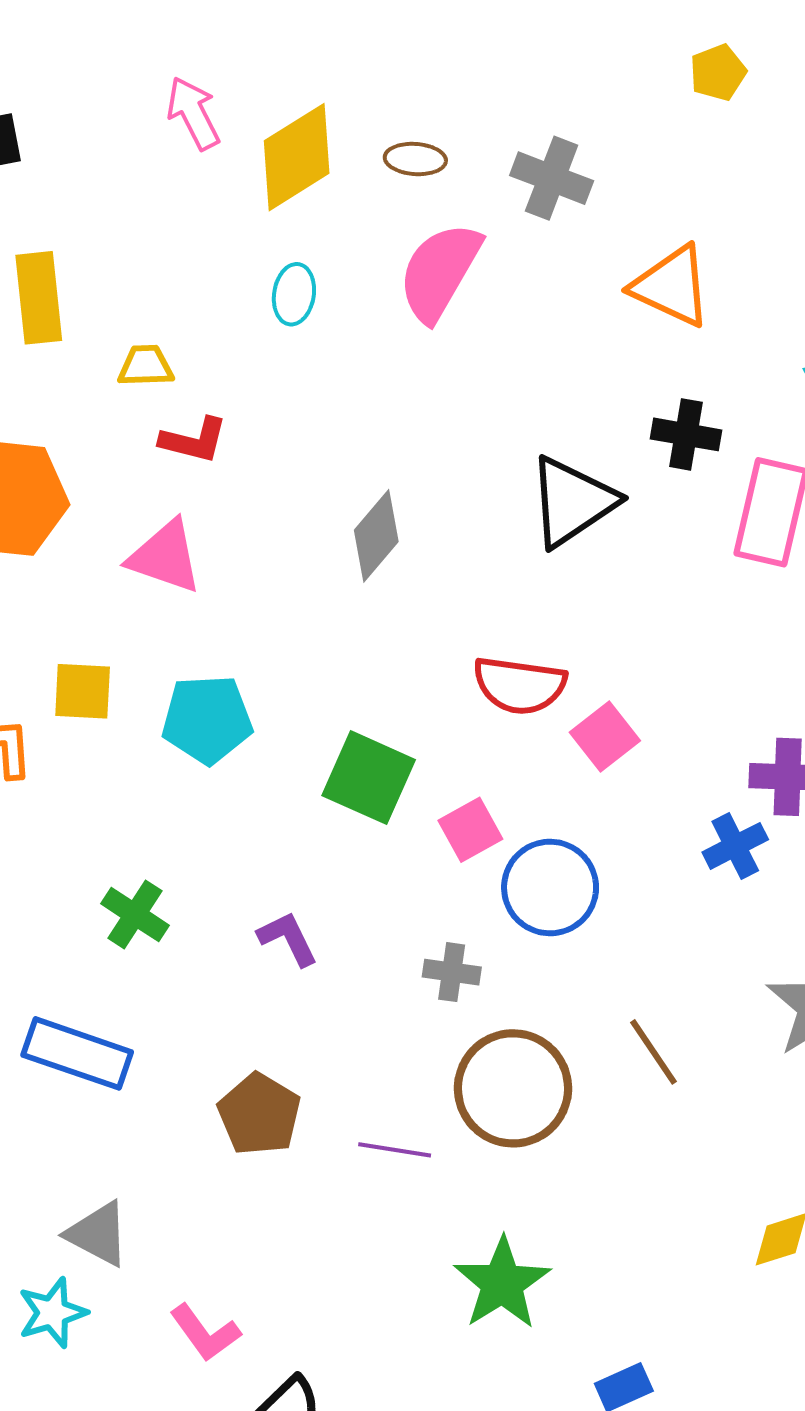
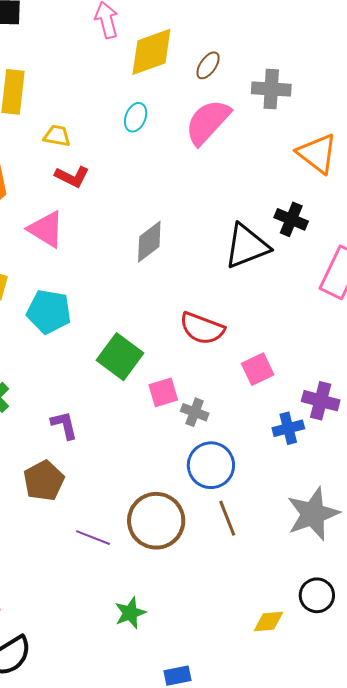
brown ellipse: (415, 159) -> (208, 65), turned -72
gray cross: (552, 178) -> (271, 89), turned -30
black cross: (686, 434) -> (291, 219), moved
pink square: (605, 737) -> (258, 369), moved
blue circle: (550, 888) -> (211, 465), moved
gray cross: (452, 972) -> (195, 412), moved
brown pentagon: (259, 1114) -> (44, 481), moved
green star: (502, 1283) -> (130, 613), size x0.7

